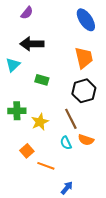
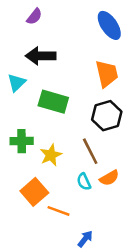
green rectangle: (42, 80) -> (53, 102), size x1.6
orange semicircle: (86, 140) -> (109, 178), turned -49
orange square: (27, 151) -> (34, 192), size x1.5

